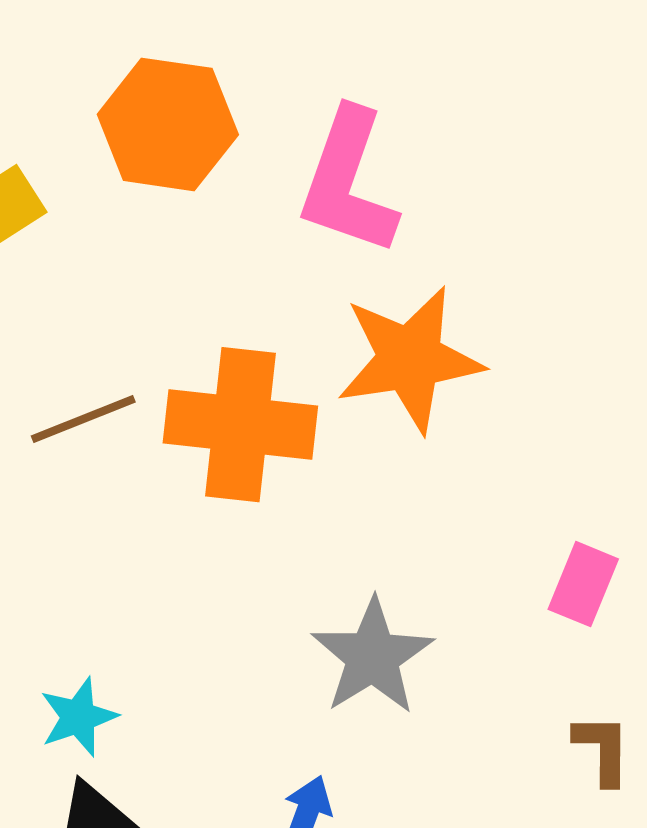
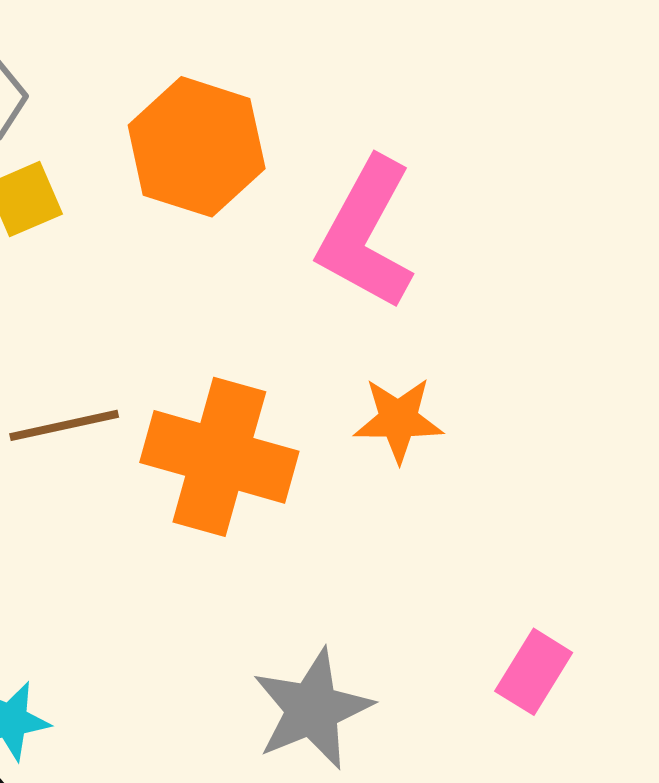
orange star: (410, 359) -> (398, 420), size x0.6

